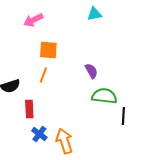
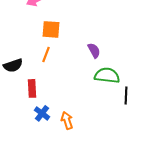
orange arrow: (64, 141) -> (67, 120), size x0.7

